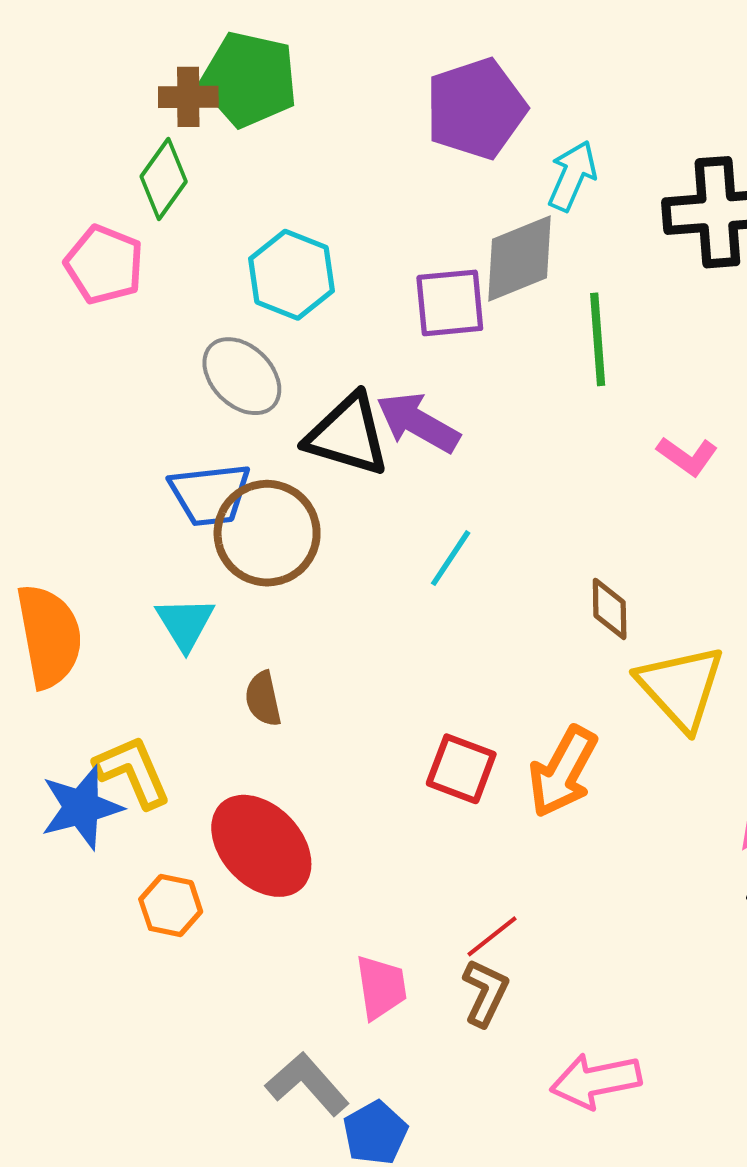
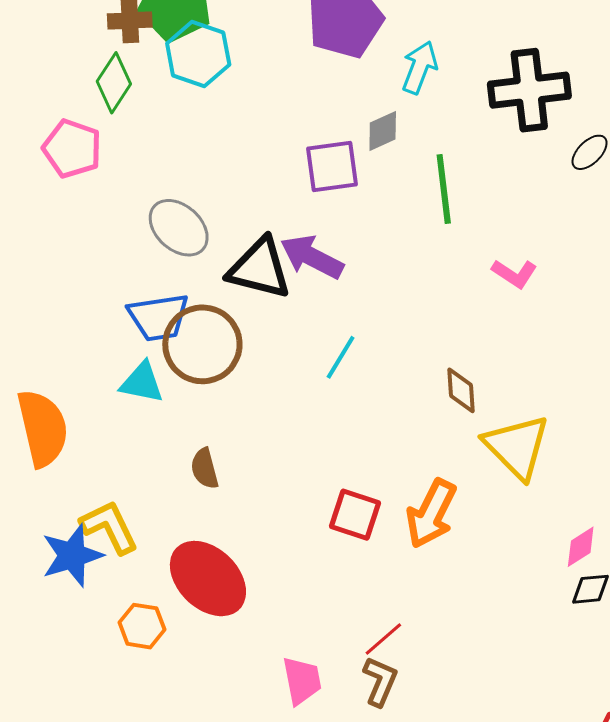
gray diamond: (520, 258) -> (383, 131), size x0.6
cyan hexagon: (291, 275) -> (198, 54), moved
cyan triangle: (185, 623) -> (142, 382), moved, turned -45

